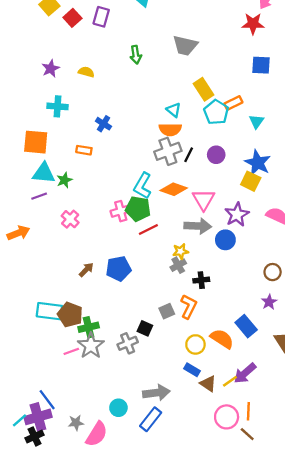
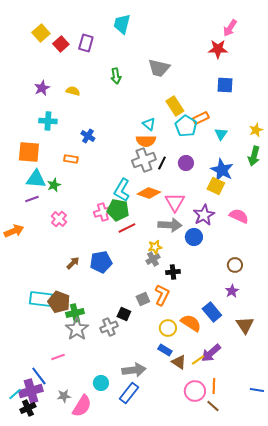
pink line: (71, 351) -> (58, 357), moved

